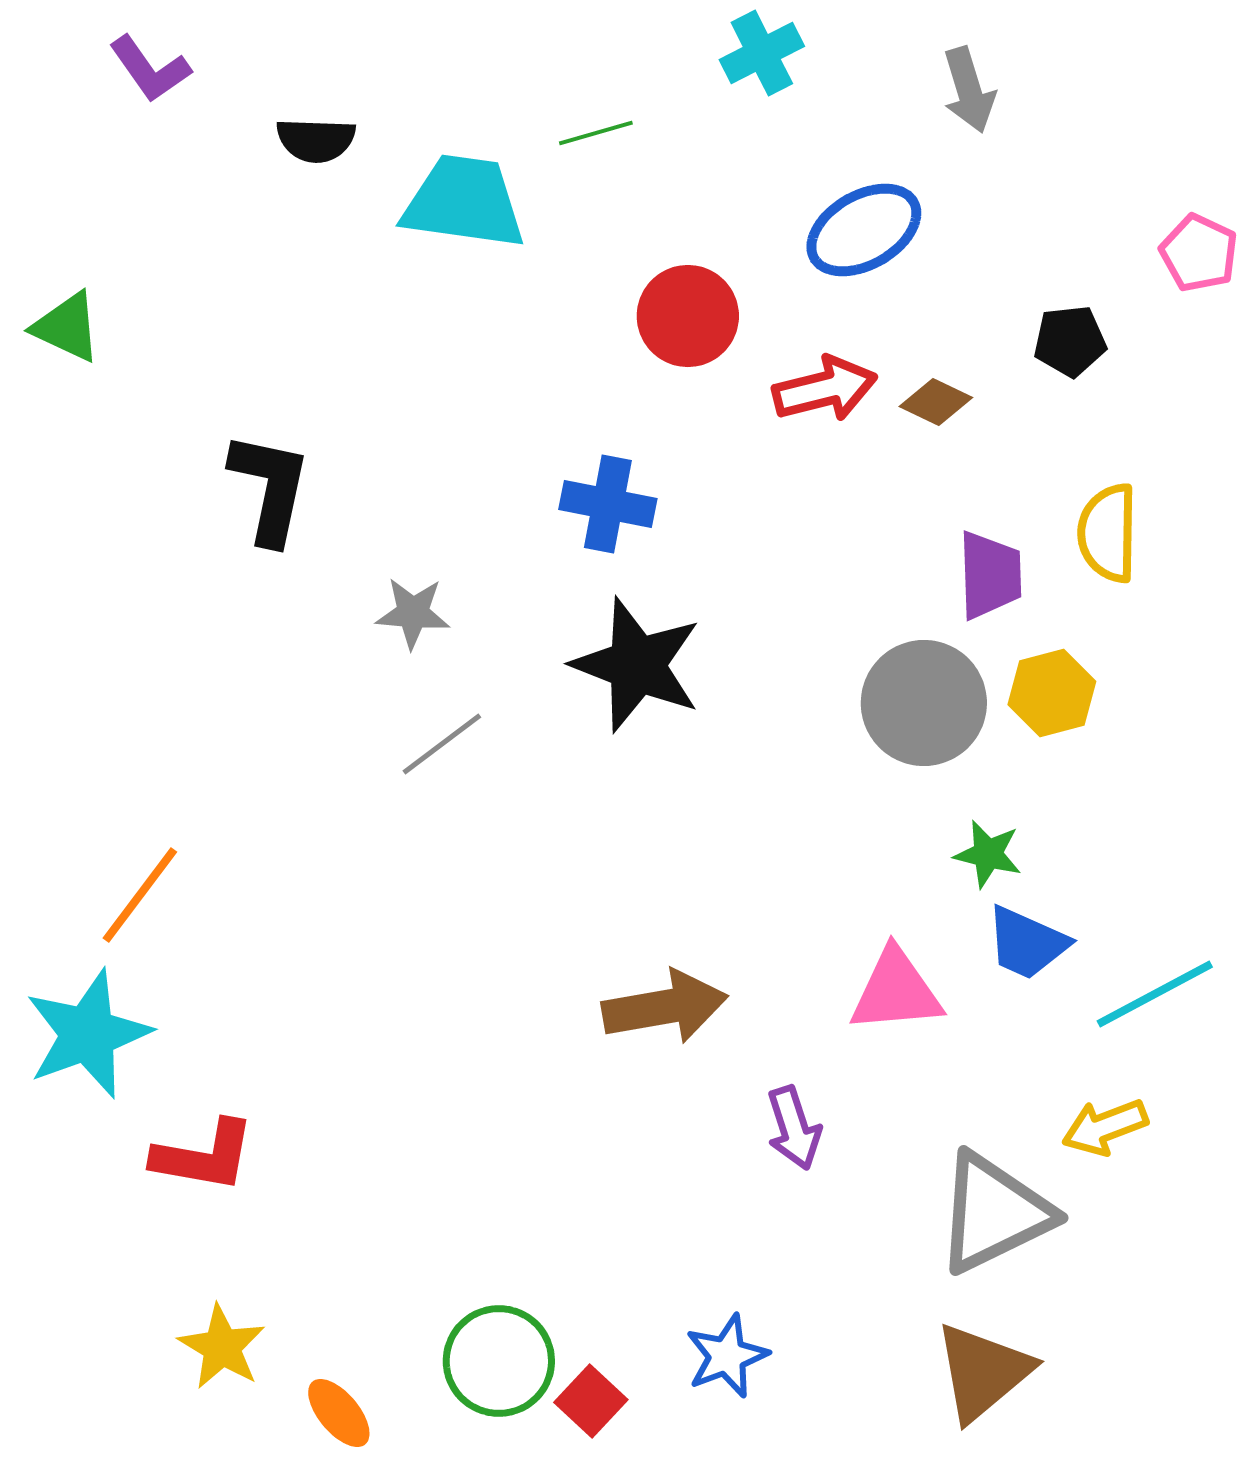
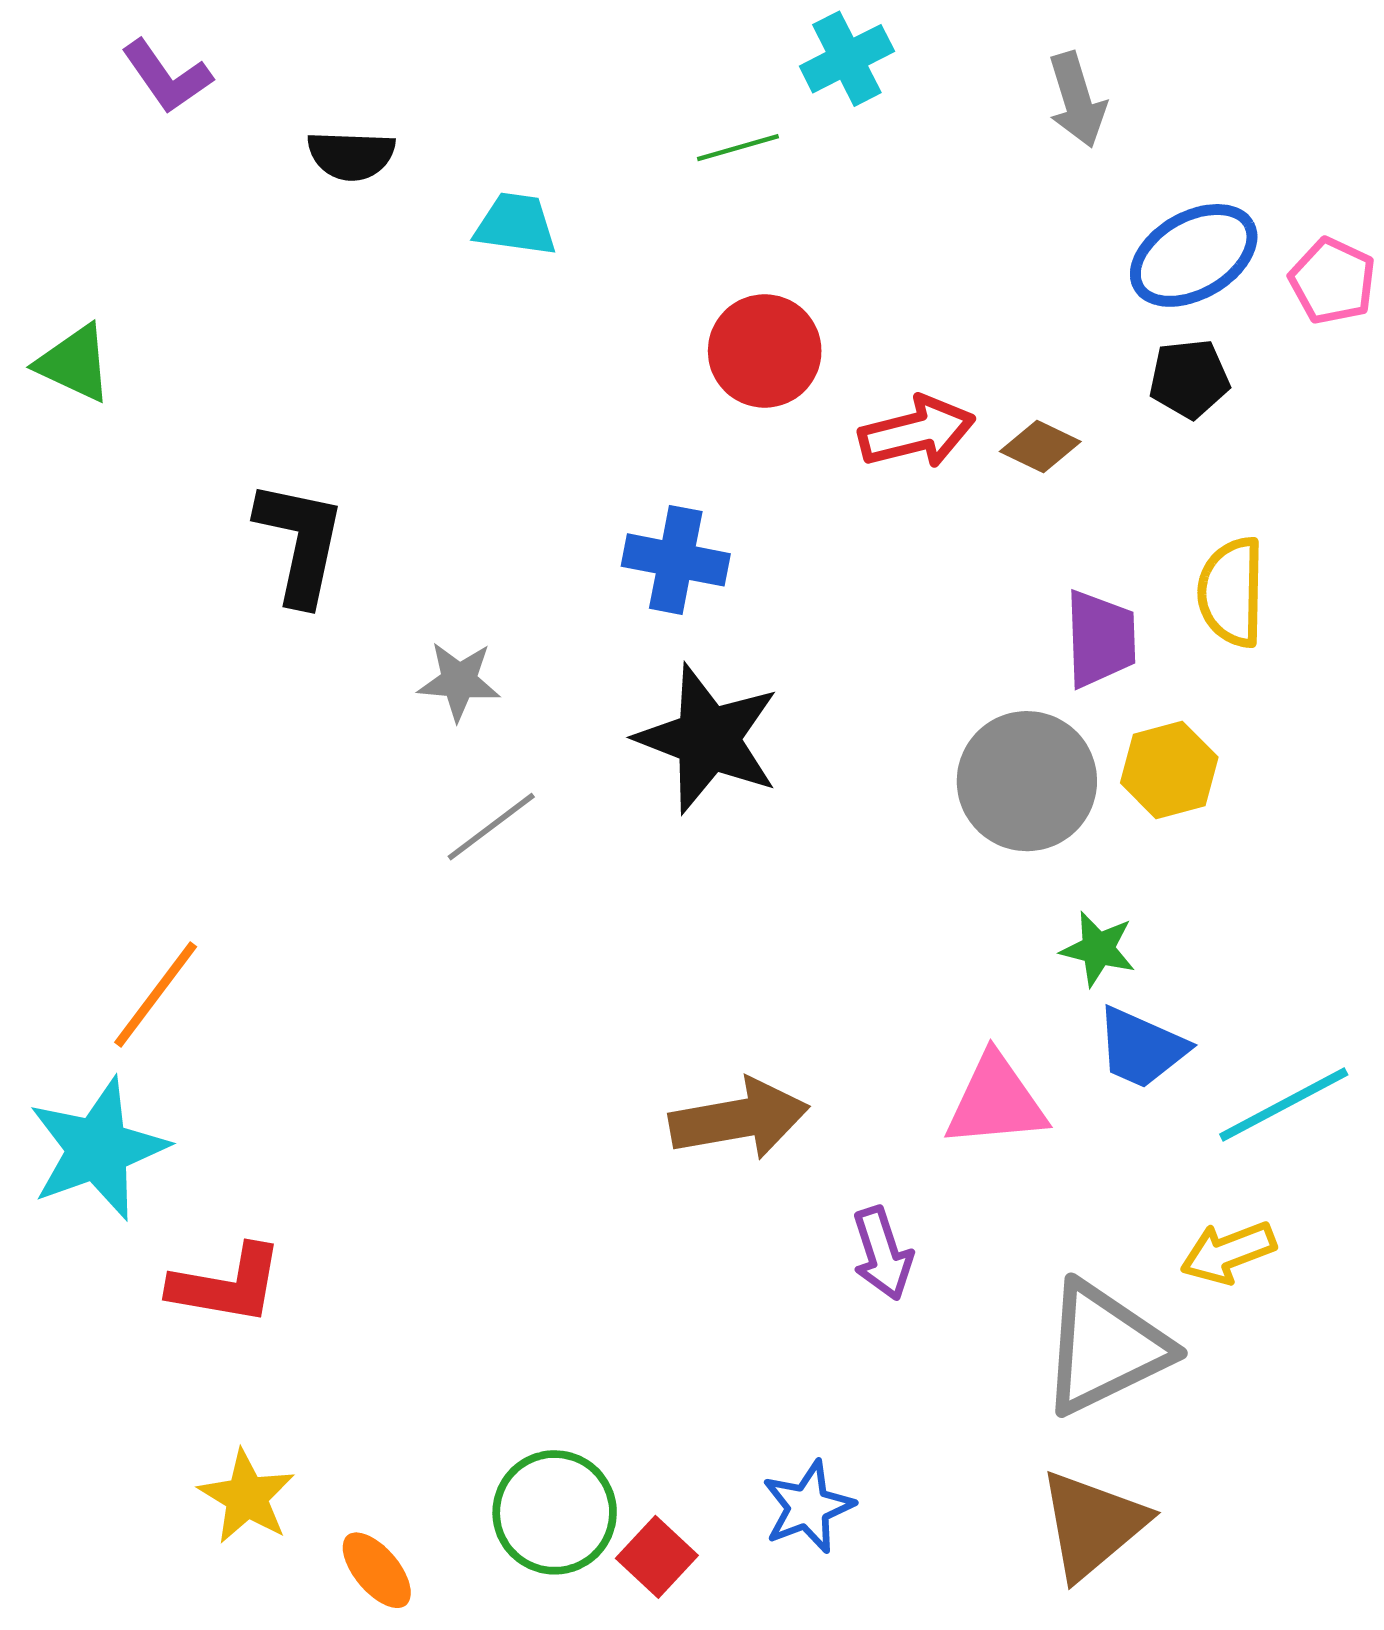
green line: (596, 133) -> (738, 148), moved
cyan trapezoid: (464, 202) -> (516, 224), size x0.6
blue ellipse: (864, 230) -> (1194, 255), moved

